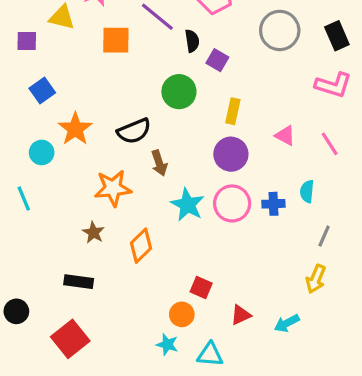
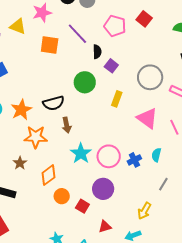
gray circle: (280, 30) -> (150, 77), moved
orange star: (75, 129) -> (21, 110), moved
pink triangle: (285, 136) -> (147, 118), size x1.6
purple circle: (231, 154) -> (103, 189), moved
blue cross: (273, 204) -> (134, 160), turned -32
yellow arrow: (316, 279) -> (144, 211), moved
orange circle: (182, 314) -> (62, 196), moved

